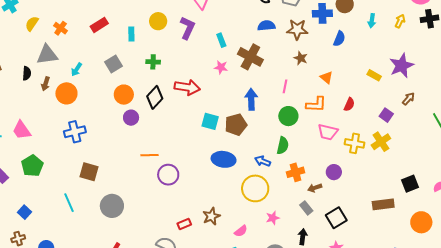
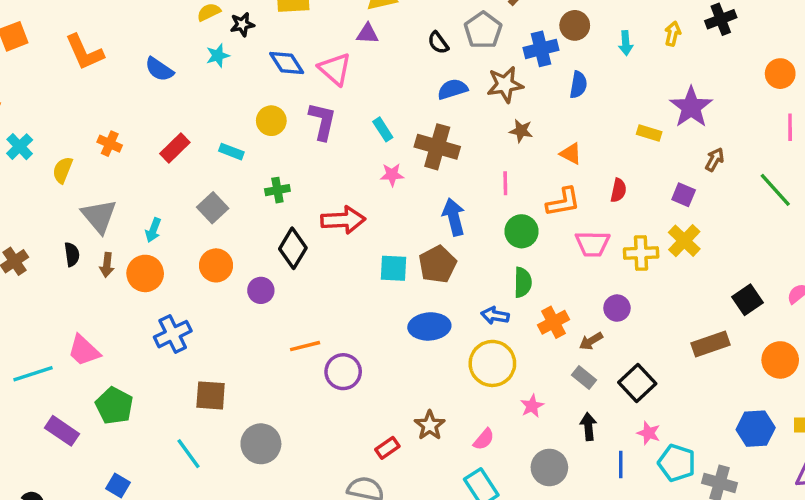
orange cross: (61, 28) -> (110, 144), moved
cyan rectangle: (131, 34) -> (231, 152), turned -56
gray triangle: (47, 55) -> (99, 216), turned -50
orange circle: (124, 95) -> (216, 265), moved

